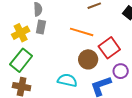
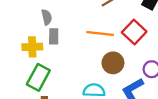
yellow cross: (21, 33) -> (32, 47), turned 36
red square: (109, 48) -> (134, 32), moved

